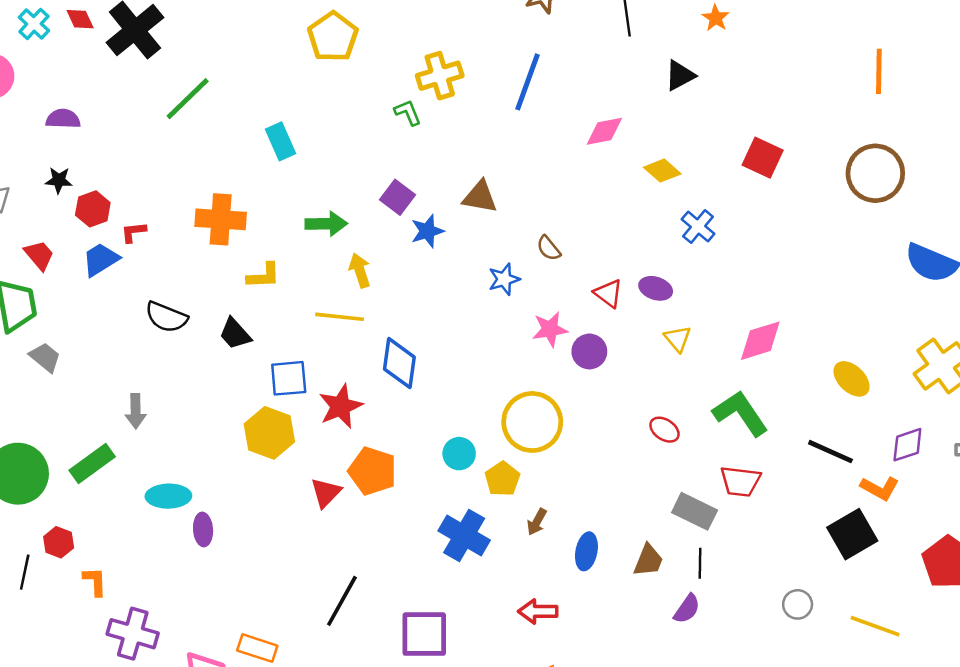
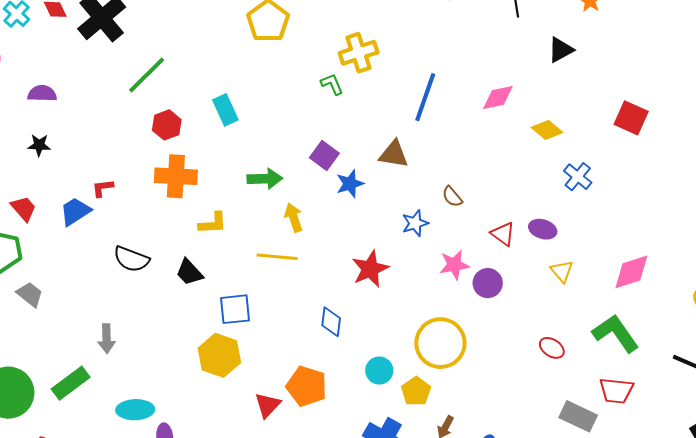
blue line: (528, 82) -> (425, 97), moved
red hexagon: (93, 209) -> (167, 125), moved
blue diamond: (399, 363) -> (331, 322), moved, size x0.7
red star: (341, 406) -> (370, 269), moved

